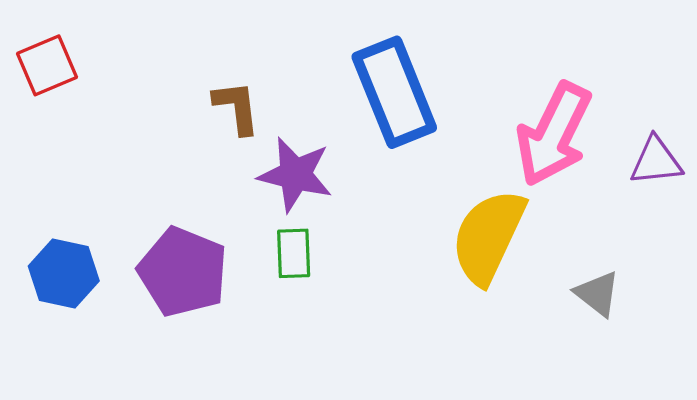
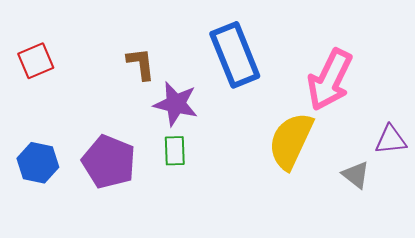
red square: (47, 65) -> (36, 61), moved
purple triangle: (656, 161) -> (391, 140), moved

